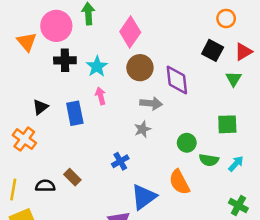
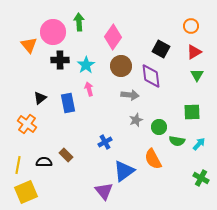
black square: (213, 50) -> (161, 49), moved
red triangle: (243, 52) -> (194, 52), moved
gray star: (142, 129) -> (136, 120), moved

